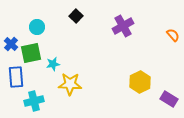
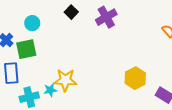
purple cross: (123, 26) -> (106, 17), moved
cyan star: (53, 64) -> (50, 90), moved

